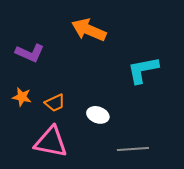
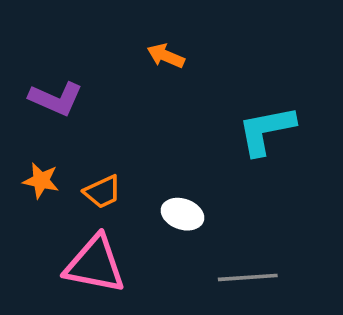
orange arrow: (89, 30) -> (166, 56), size x0.6

